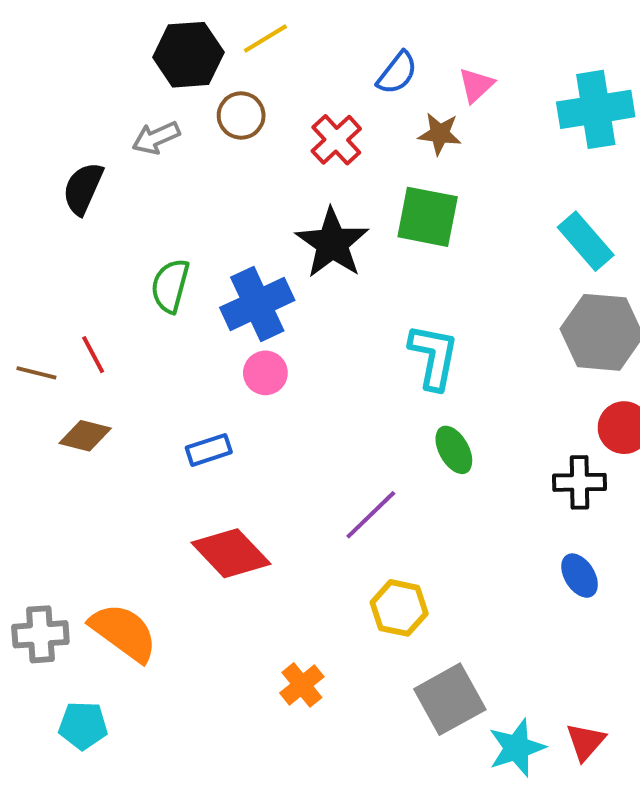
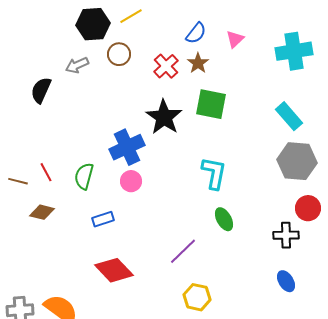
brown star: (440, 134) -> (198, 63), moved, turned 30
green semicircle: (170, 286) -> (84, 176), moved

